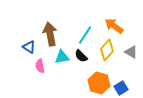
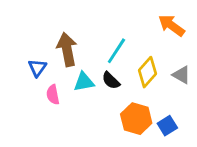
orange arrow: (114, 26) -> (172, 25), moved
blue triangle: (29, 47) -> (37, 68), turned 32

